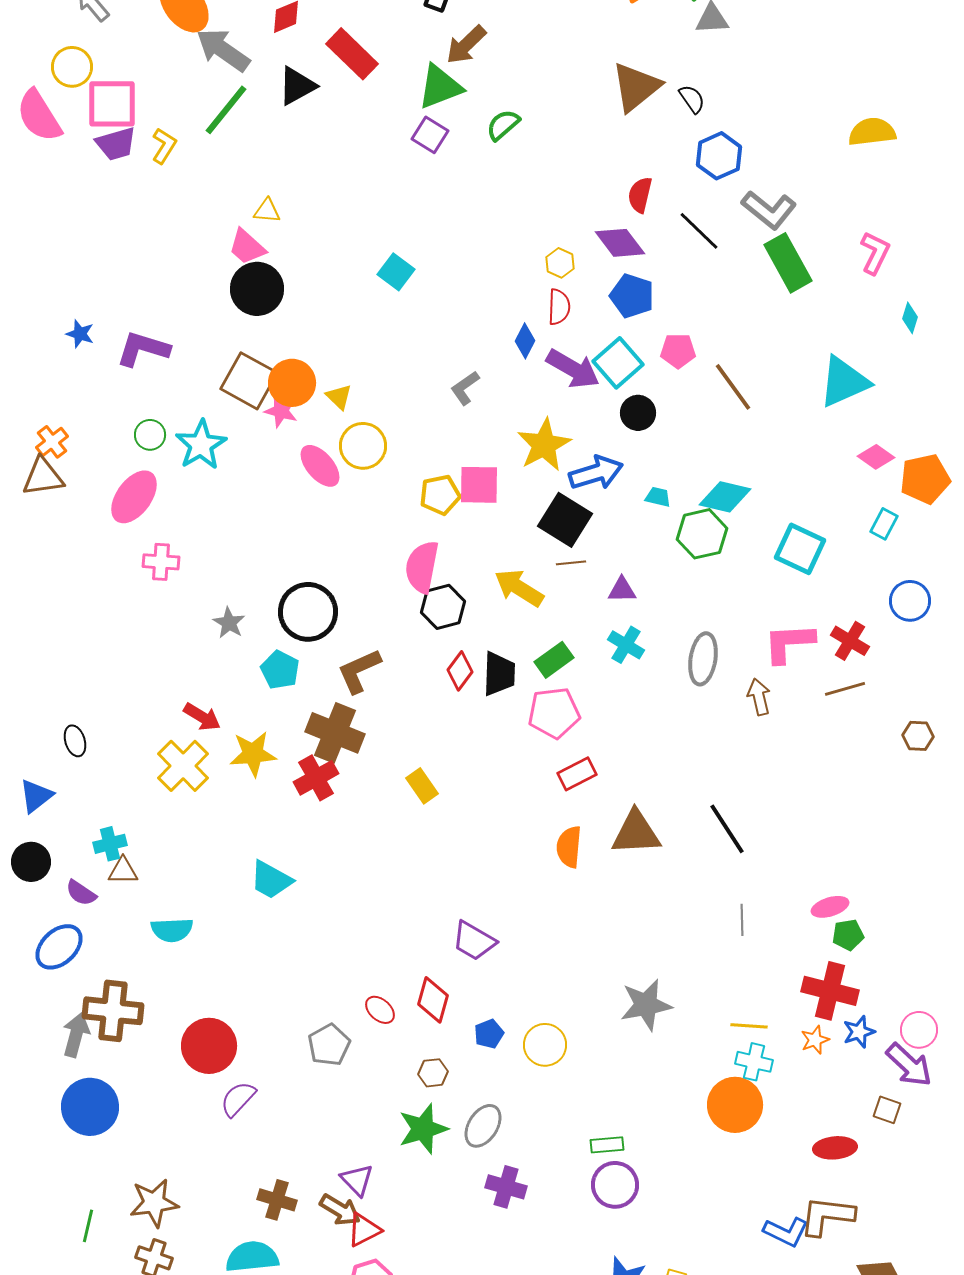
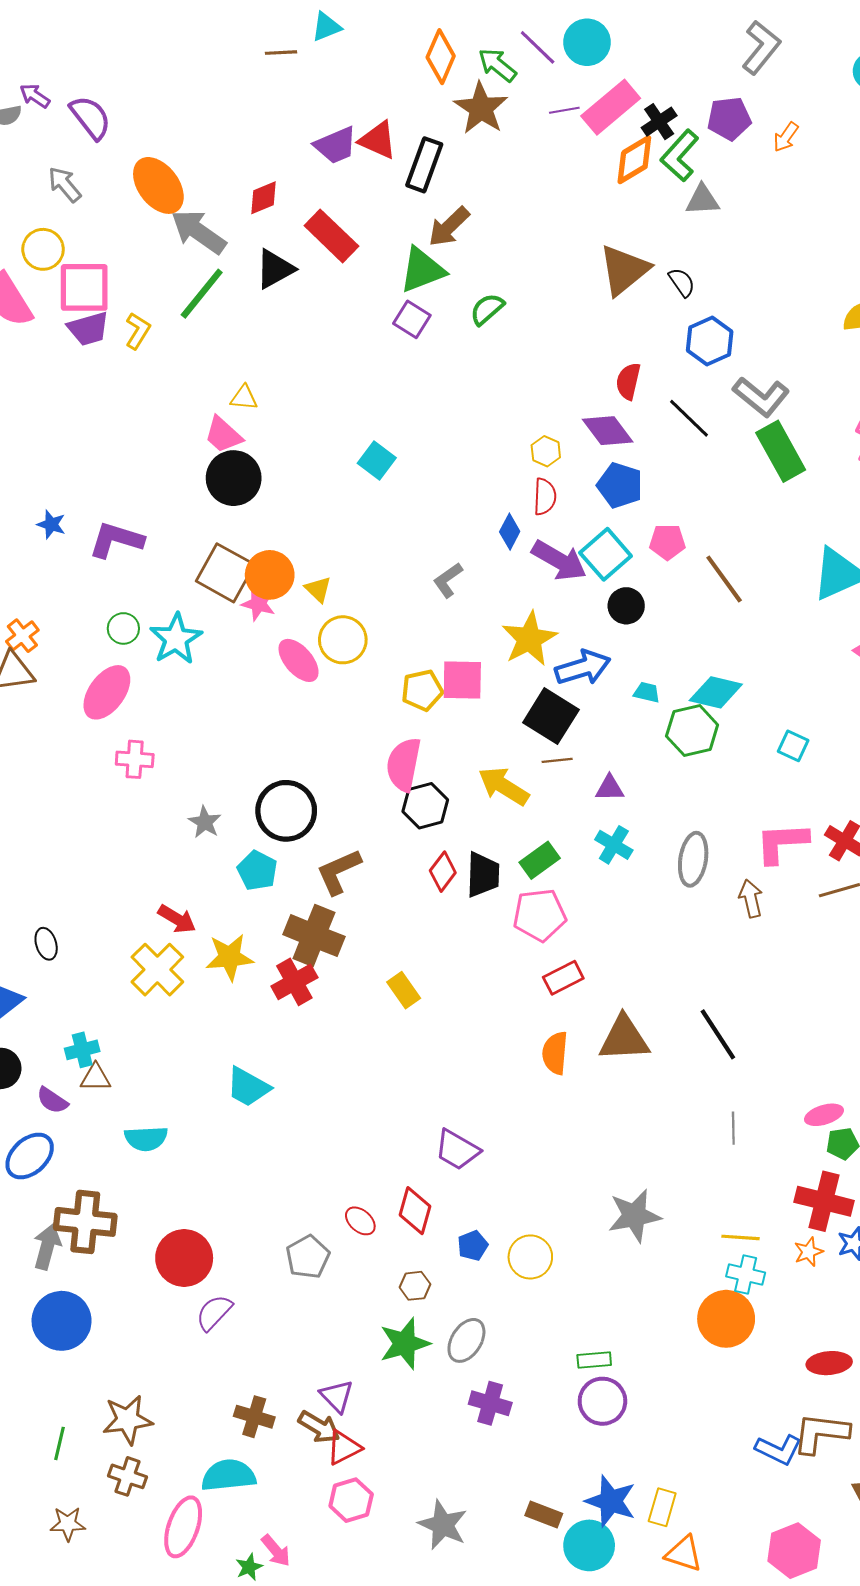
cyan square: (800, 549) -> (793, 746), size x0.6

